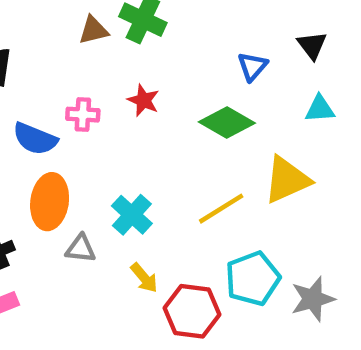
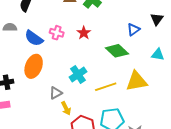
black triangle: (312, 45) -> (157, 19), moved
cyan cross: (132, 215) -> (78, 74), moved
gray triangle: (81, 249) -> (56, 93), moved, turned -48

